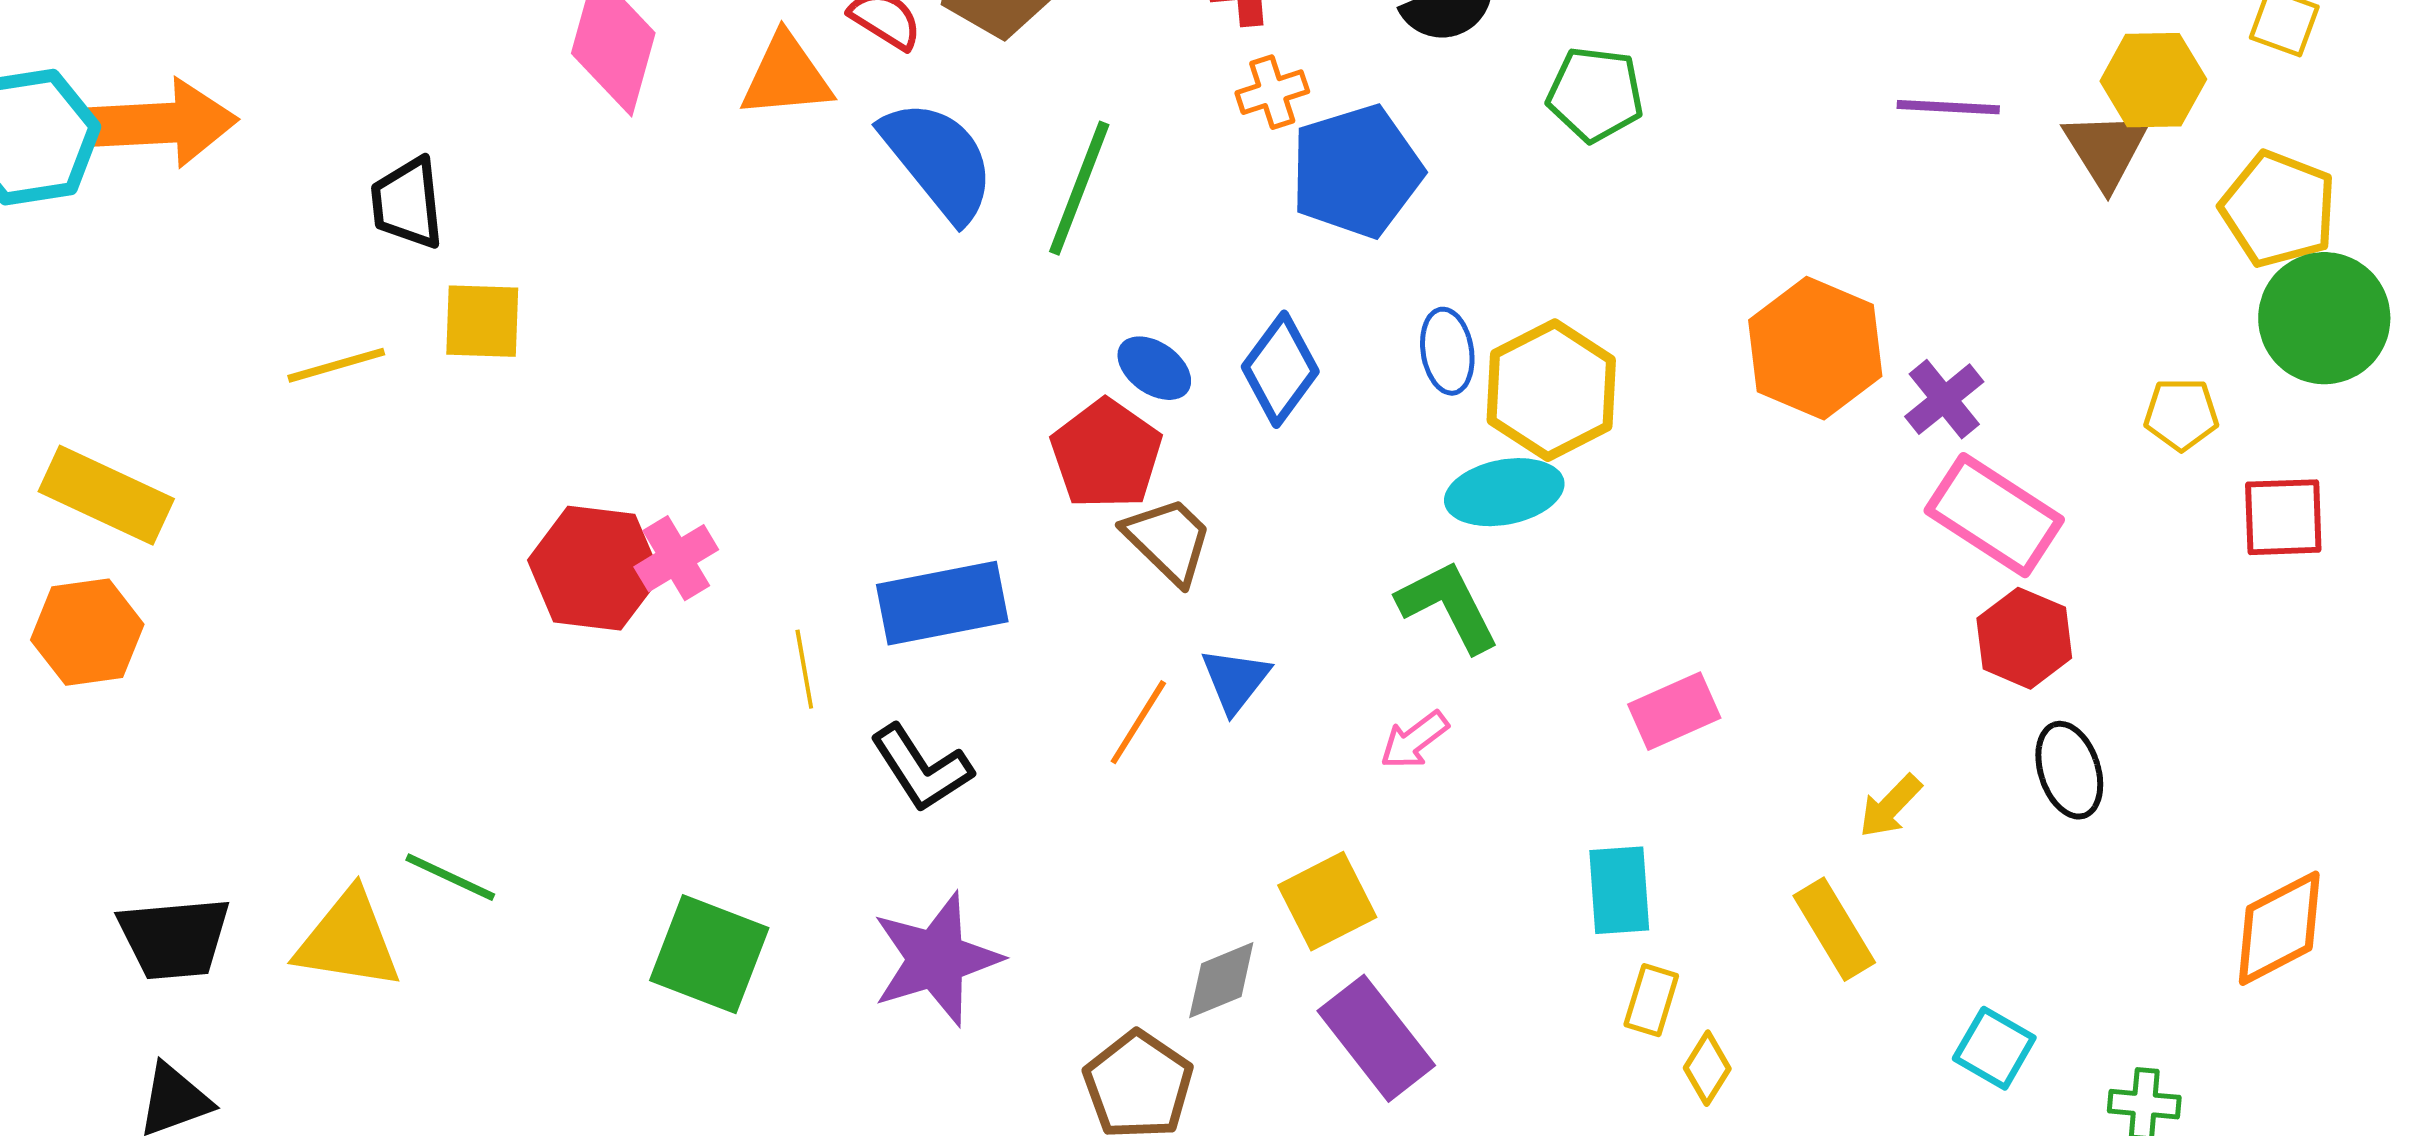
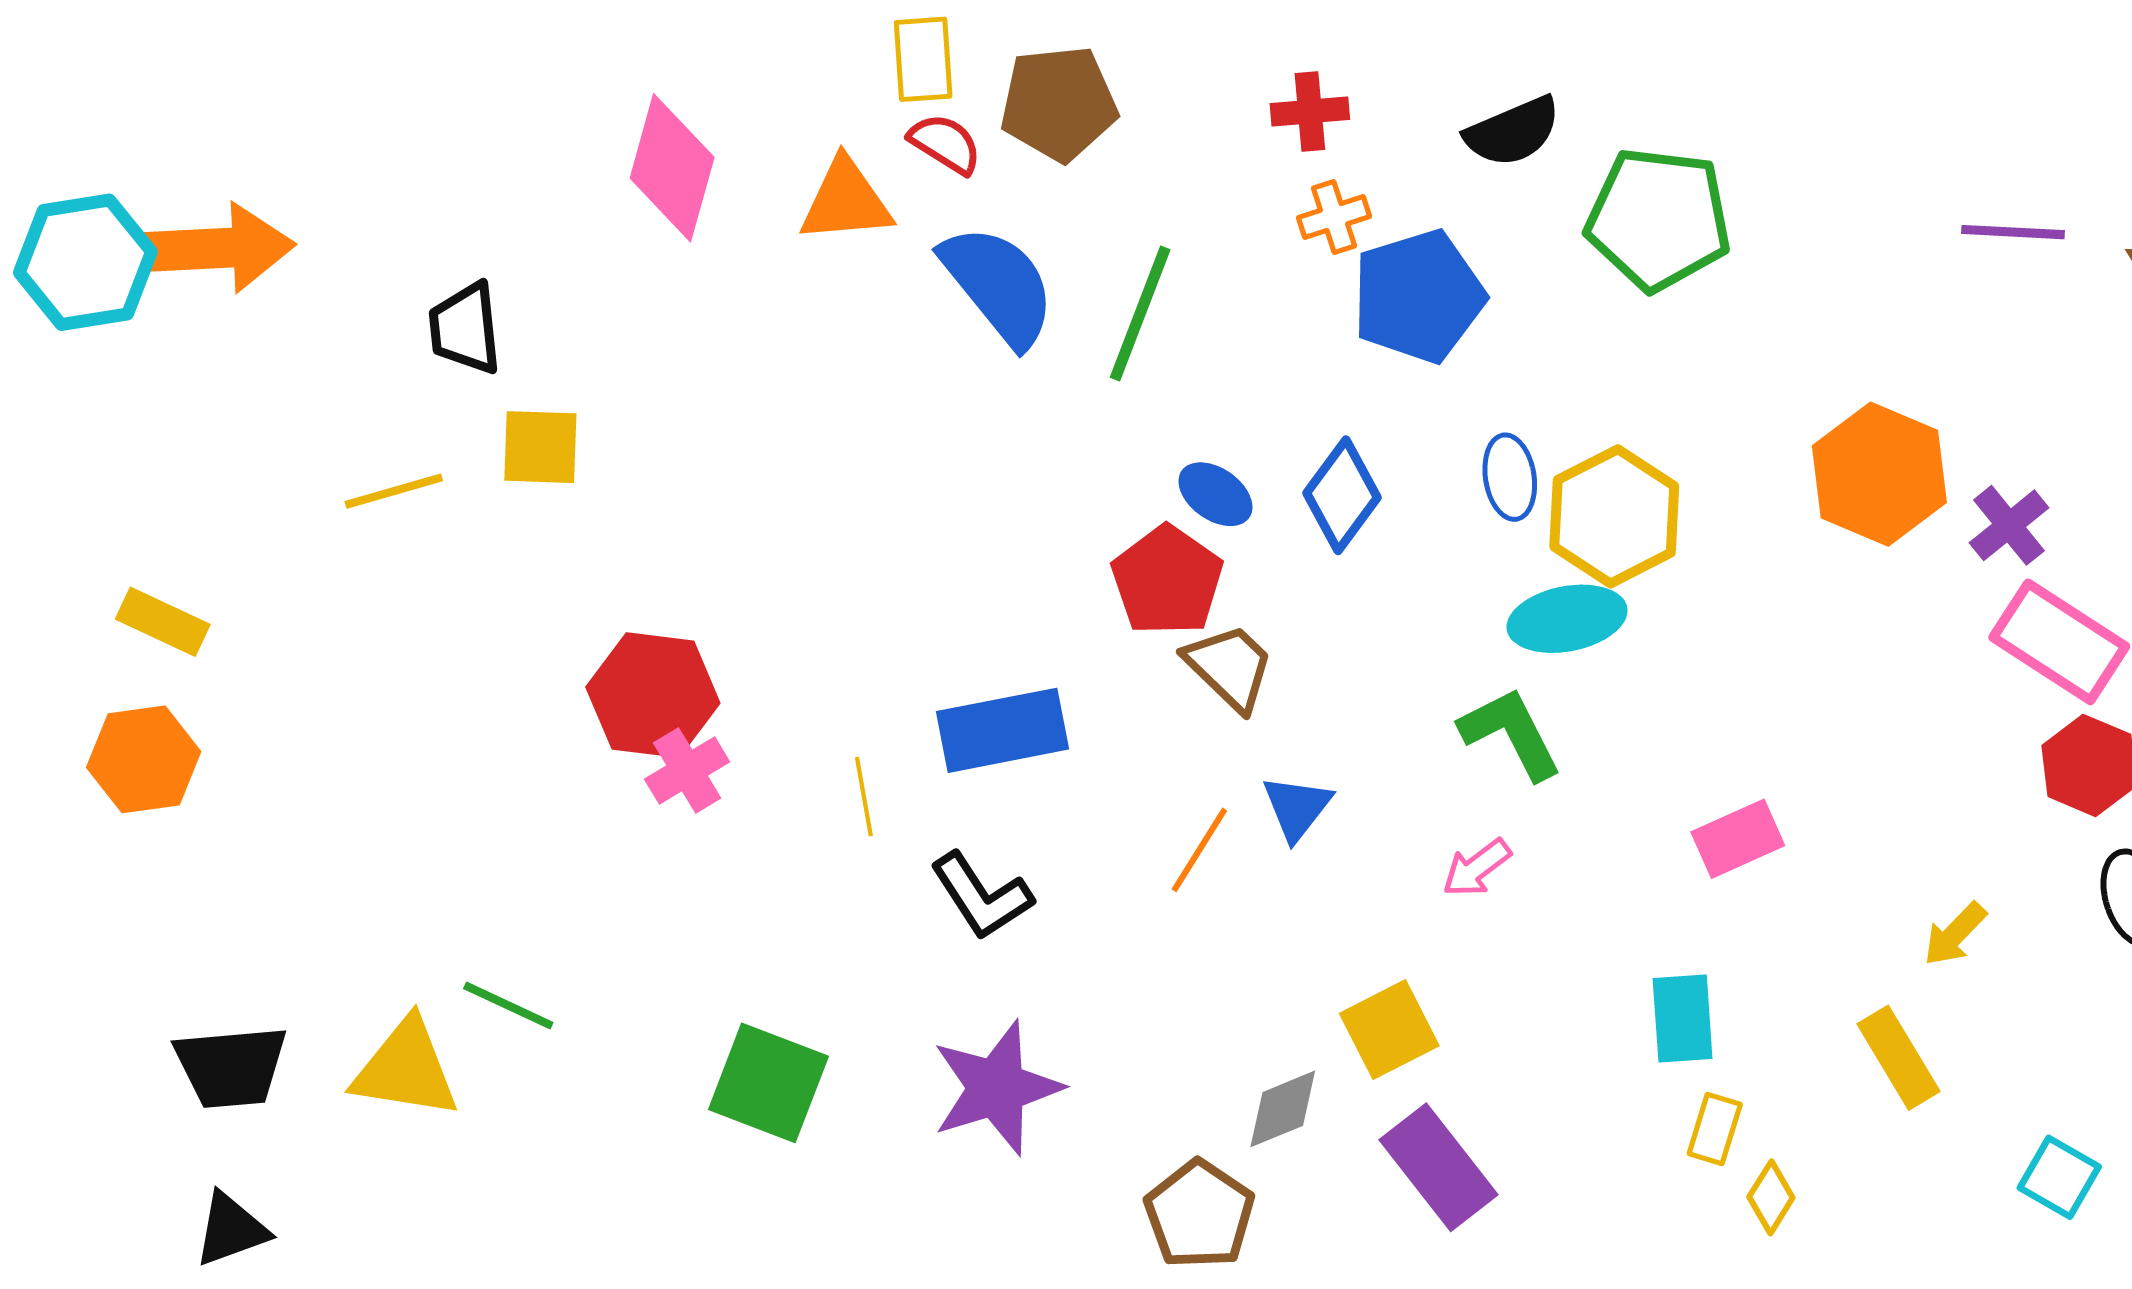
green pentagon: (1595, 94) -> (1658, 219), size x1.5
yellow rectangle: (106, 495) -> (163, 622), size x0.7
pink cross: (676, 558) -> (687, 770), moved

